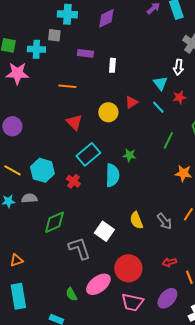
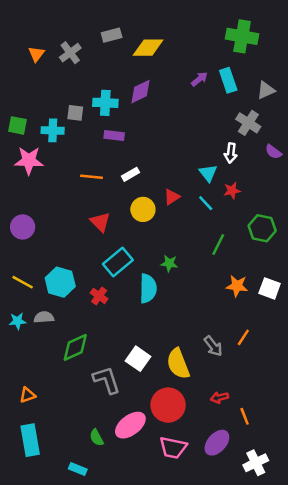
cyan cross: (67, 14) -> (105, 103), moved
white rectangle: (112, 65) -> (130, 174), moved, turned 56
yellow semicircle: (136, 220) -> (178, 364), moved, size x1.4

